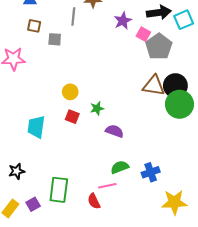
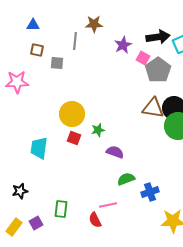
yellow circle: (70, 92) -> (72, 114), size x1.6
green semicircle: (120, 167) -> (126, 179), moved
green rectangle: (59, 190) -> (61, 209), size x0.7

